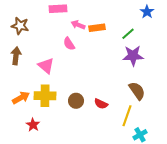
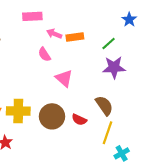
pink triangle: (46, 66) -> (64, 78), moved
brown semicircle: (137, 91) -> (104, 106), moved
brown circle: (76, 101) -> (52, 116), size x1.5

